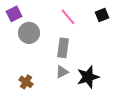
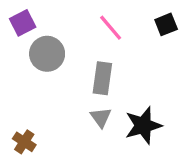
gray triangle: (62, 72) -> (101, 117), turned -40
brown cross: (26, 82) -> (24, 142), moved

